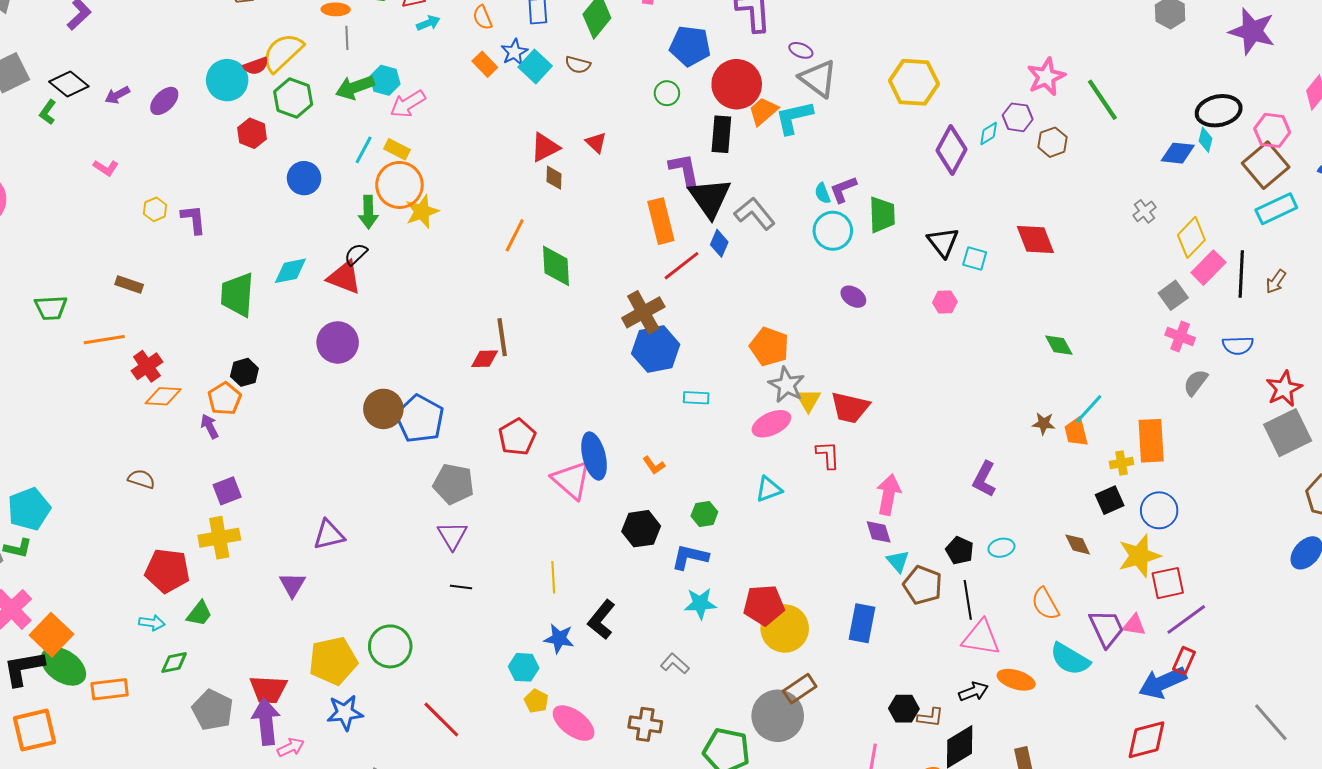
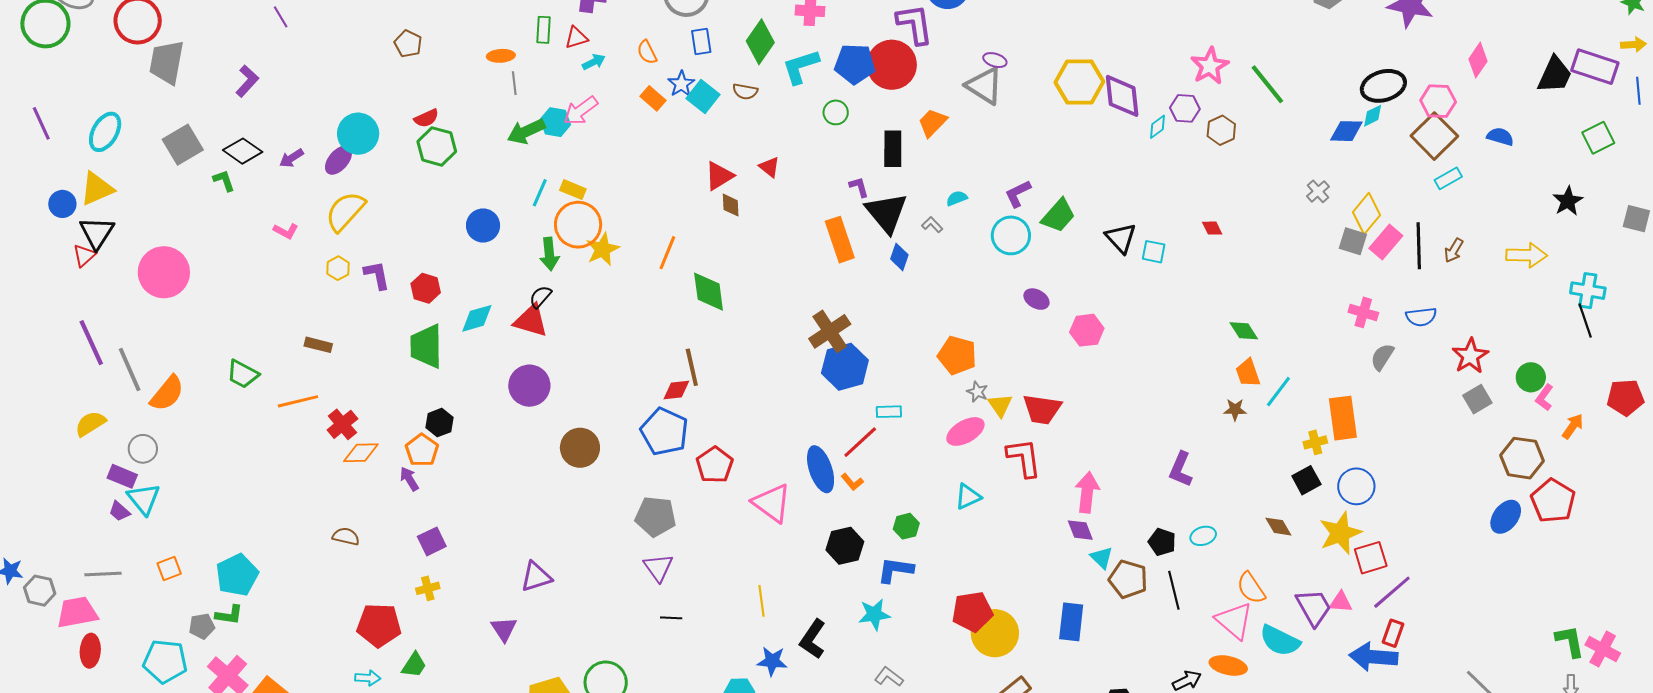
purple ellipse: (801, 50) -> (995, 60), moved
yellow semicircle: (283, 52) -> (345, 211), moved
cyan circle: (227, 80) -> (358, 134), moved
red circle: (737, 84) -> (892, 65), moved
green hexagon: (293, 98) -> (437, 146), moved
pink arrow: (408, 104) -> (581, 111), moved
green L-shape: (48, 112) -> (224, 181), turned 130
cyan L-shape: (794, 117) -> (801, 67), moved
red hexagon: (252, 133) -> (426, 288), moved
cyan diamond: (1205, 140) -> (1373, 116), turned 55
purple diamond: (951, 150) -> (1122, 96), moved, turned -30
purple L-shape: (684, 170) -> (859, 187), size x0.6
cyan semicircle: (823, 193) -> (957, 198), moved, turned 95
cyan rectangle: (1276, 209) -> (1448, 178), size x0.7
gray L-shape: (755, 214) -> (932, 225), size x0.5
green trapezoid: (882, 215) -> (1058, 216), turned 48
orange line: (515, 235) -> (667, 253), moved
red diamond: (1035, 240) -> (1212, 228), size x0.5
green diamond: (556, 266) -> (709, 292), moved
red line: (681, 266) -> (860, 442), moved
gray square: (1173, 295) -> (1353, 241), moved, turned -32
pink hexagon: (945, 302) -> (1087, 330), moved, size x1.4
green trapezoid: (51, 308) -> (243, 374), turned 36
gray star: (787, 385) -> (977, 392), size x0.6
blue pentagon: (420, 419) -> (664, 432), moved
orange trapezoid: (1076, 432) -> (1248, 373), moved
gray square: (1288, 433) -> (1477, 399), size x0.6
red L-shape: (828, 455) -> (1024, 458), size x1.4
blue ellipse: (594, 456) -> (821, 469), moved
yellow cross: (219, 538) -> (428, 588), size x0.6
cyan star: (700, 604) -> (874, 614), moved
pink triangle: (981, 638) -> (1234, 621), moved, turned 36
blue arrow: (1163, 683) -> (1373, 657), turned 33

